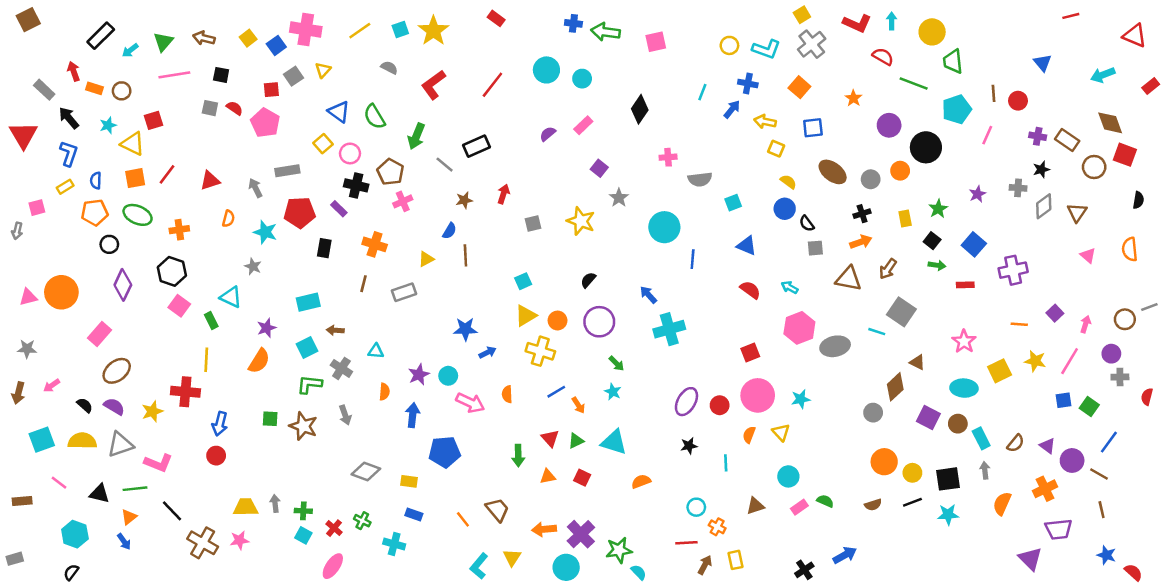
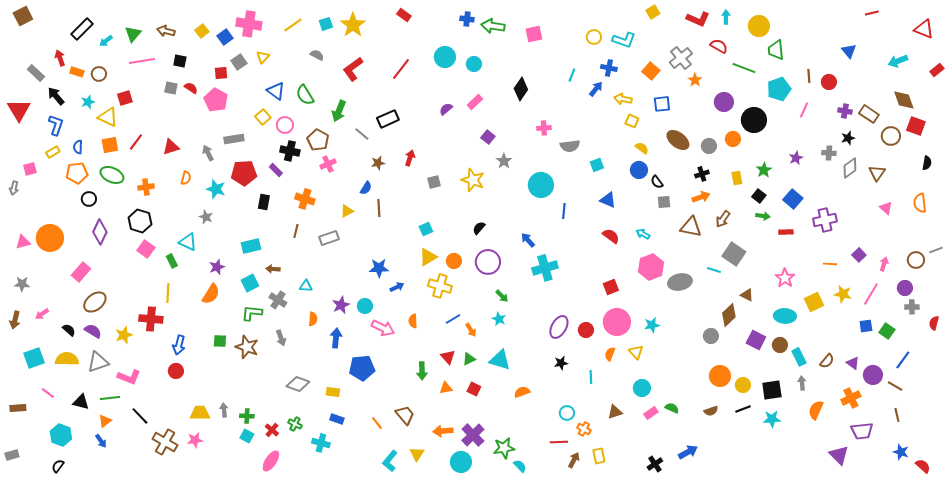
gray cross: (812, 44) -> (681, 58), moved

